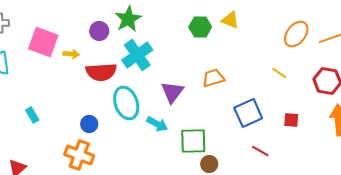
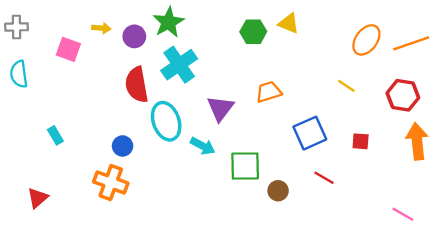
pink square: (43, 42) -> (68, 49), size x0.7
yellow arrow: (71, 54) -> (101, 28), moved
red semicircle: (101, 72) -> (137, 85), turned 84
brown circle: (209, 164) -> (278, 191), moved

